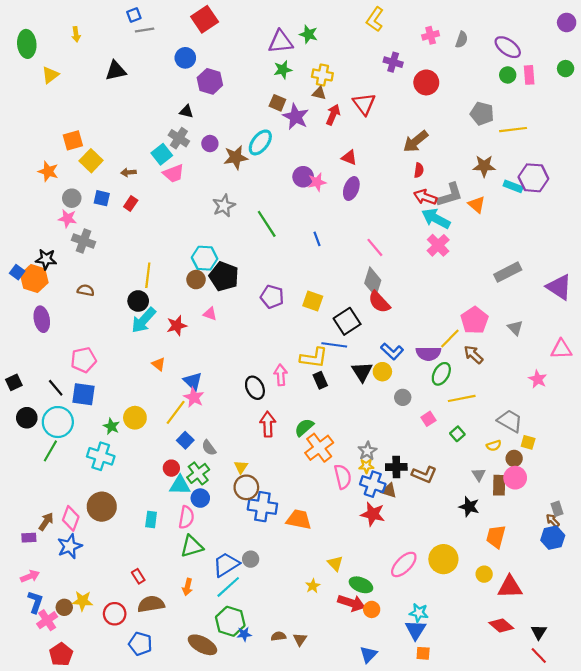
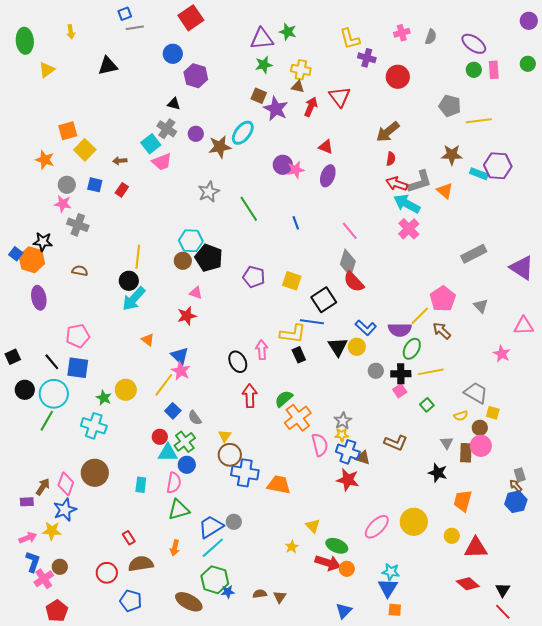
yellow L-shape: (375, 19) -> (350, 39), moved, turned -50
red star: (177, 326) -> (187, 316), moved
black cross: (396, 467) -> (401, 374), moved
yellow star: (82, 601) -> (52, 531), moved

